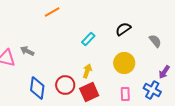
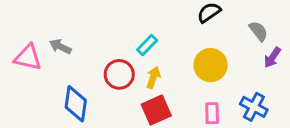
cyan rectangle: (88, 39) -> (147, 45), moved
purple arrow: (164, 72) -> (272, 57), moved
red circle: (65, 85) -> (119, 74), moved

